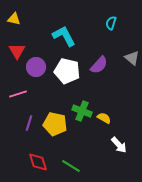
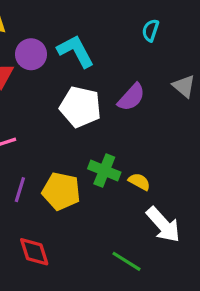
purple circle: (36, 67) -> (31, 54), moved
white arrow: (119, 145) -> (163, 225), size x1.4
green line: (71, 166) -> (127, 261), moved

